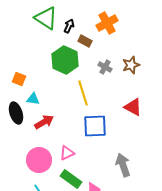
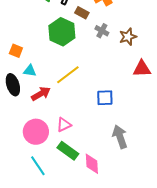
gray cross: (105, 67) -> (102, 31), moved
yellow line: (83, 93) -> (68, 75), moved, turned 70
red triangle: (133, 107) -> (142, 69), moved, turned -30
blue square: (95, 126) -> (105, 98), moved, size x0.7

